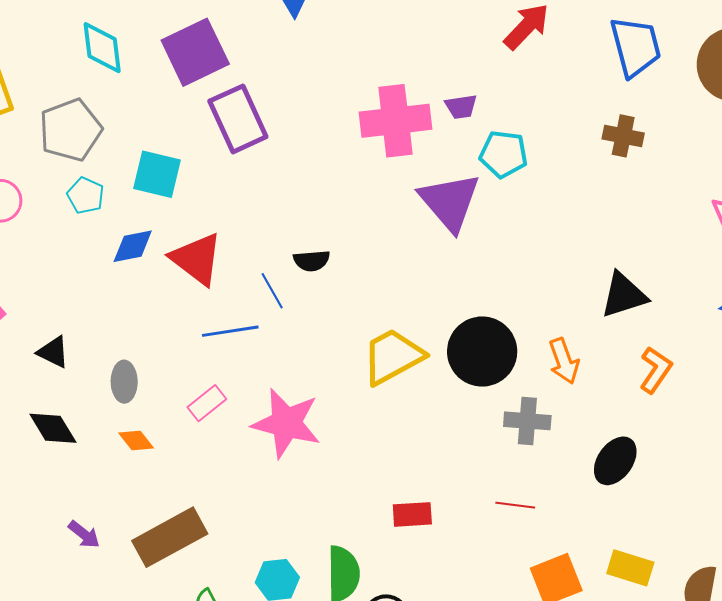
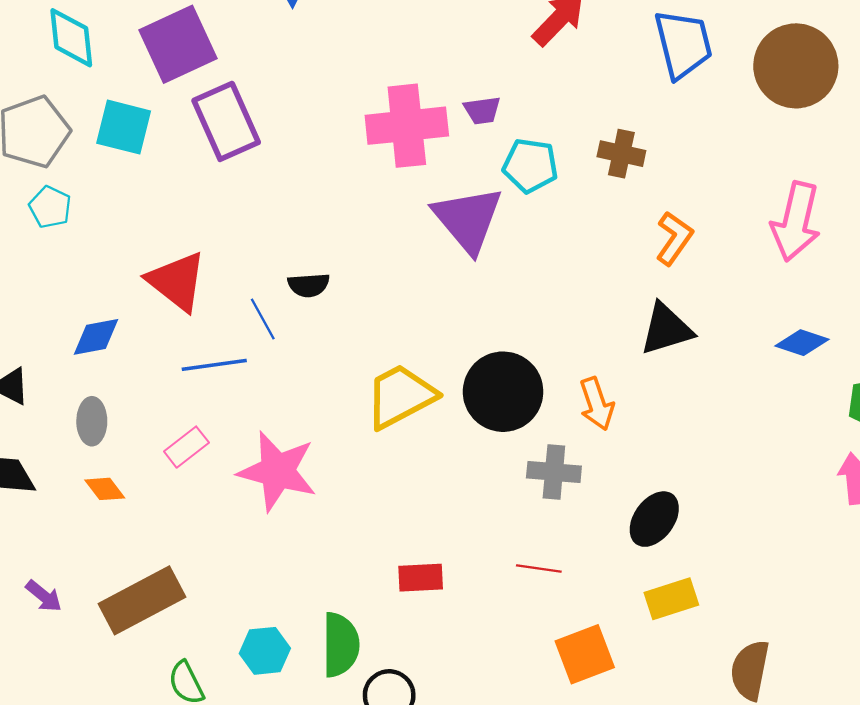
brown cross: (623, 136) -> (621, 154), moved
cyan square: (157, 174) -> (124, 127), moved
blue diamond: (133, 246) -> (96, 337), moved
orange L-shape: (656, 370) -> (674, 238), moved
yellow rectangle: (630, 568) -> (671, 599), moved, turned -36

